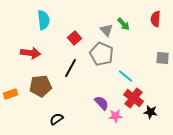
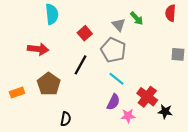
cyan line: (126, 76) -> (116, 79), moved
brown pentagon: (41, 86) -> (49, 84), turned -30
purple semicircle: (102, 103) -> (113, 102), turned 70
black semicircle: (57, 119) -> (66, 119), turned 136

